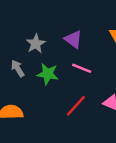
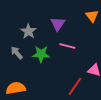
purple triangle: (73, 39) -> (58, 24), turned 35
red line: (76, 106) -> (75, 86), moved

